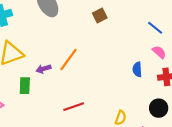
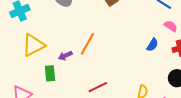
blue semicircle: (137, 69) -> (152, 45), turned -136

